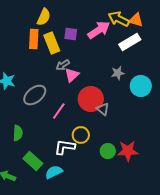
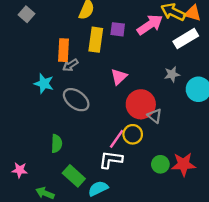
orange rectangle: (34, 39) -> (63, 50), moved
yellow rectangle: (52, 43) -> (96, 40), turned 30
gray arrow: (63, 65) -> (70, 65), moved
gray ellipse: (35, 95) -> (76, 100), turned 75
pink line: (59, 111) -> (117, 139), moved
yellow circle: (81, 135) -> (133, 134), moved

